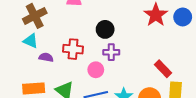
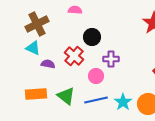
black circle: (105, 29) -> (92, 37), moved
red cross: (73, 49) -> (74, 56), turned 36

